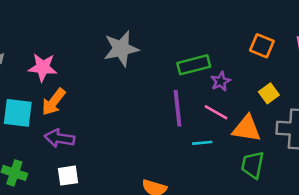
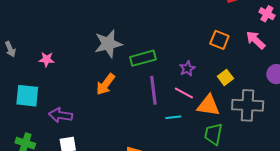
green rectangle: (194, 65) -> (143, 58), moved
pink star: (43, 67) -> (47, 59), size x0.7
orange arrow: (54, 102) -> (106, 84), moved

